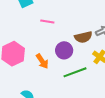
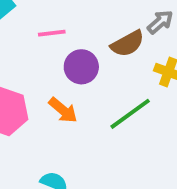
purple circle: (64, 50) -> (81, 67), moved

